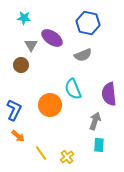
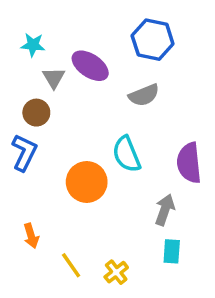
cyan star: (24, 18) -> (33, 45), moved
blue L-shape: (14, 110) -> (24, 152), moved
orange arrow: (18, 136) -> (31, 236), turned 32

